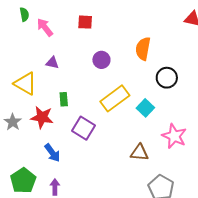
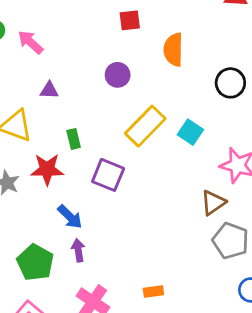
red square: (85, 22) -> (130, 20), moved
black circle: (167, 78) -> (230, 83), moved
brown triangle: (139, 153) -> (213, 203), moved, turned -30
purple arrow: (55, 187) -> (78, 250), moved

